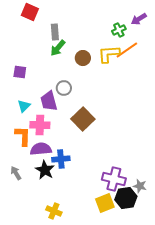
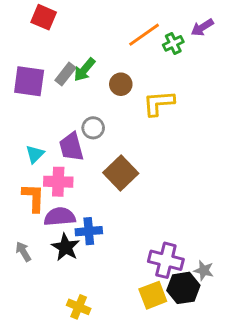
gray rectangle: (55, 32) -> (65, 74), moved, turned 42
orange line: (127, 50) -> (144, 35), moved
yellow L-shape: (109, 54) -> (159, 103), moved
purple square: (20, 72) -> (29, 81), moved, size x1.6

